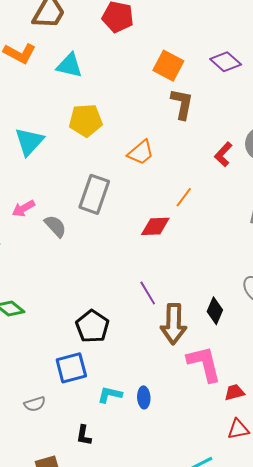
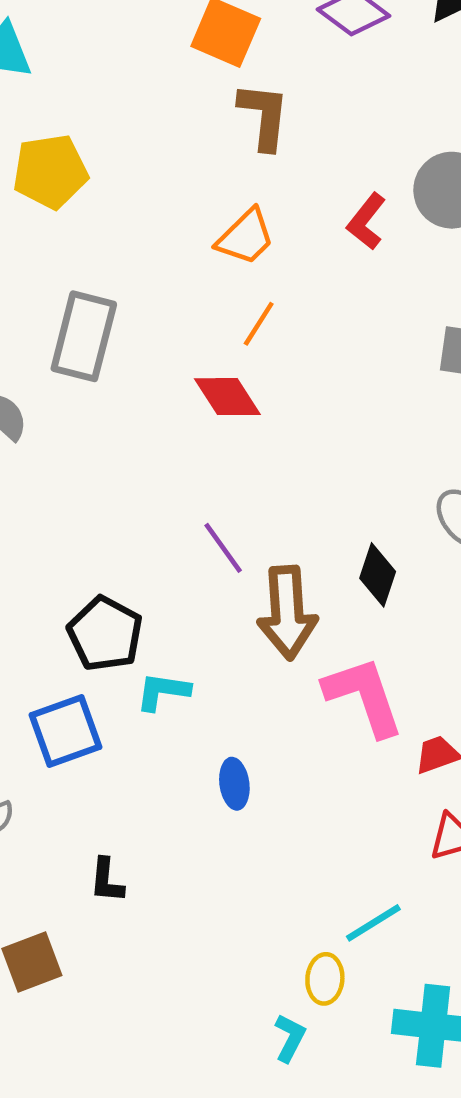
orange trapezoid: (141, 153) -> (246, 237), moved
orange line: (184, 197) -> (259, 324), moved
red diamond: (155, 226) -> (227, 397), turned 64
cyan L-shape: (110, 395) -> (163, 691), moved

